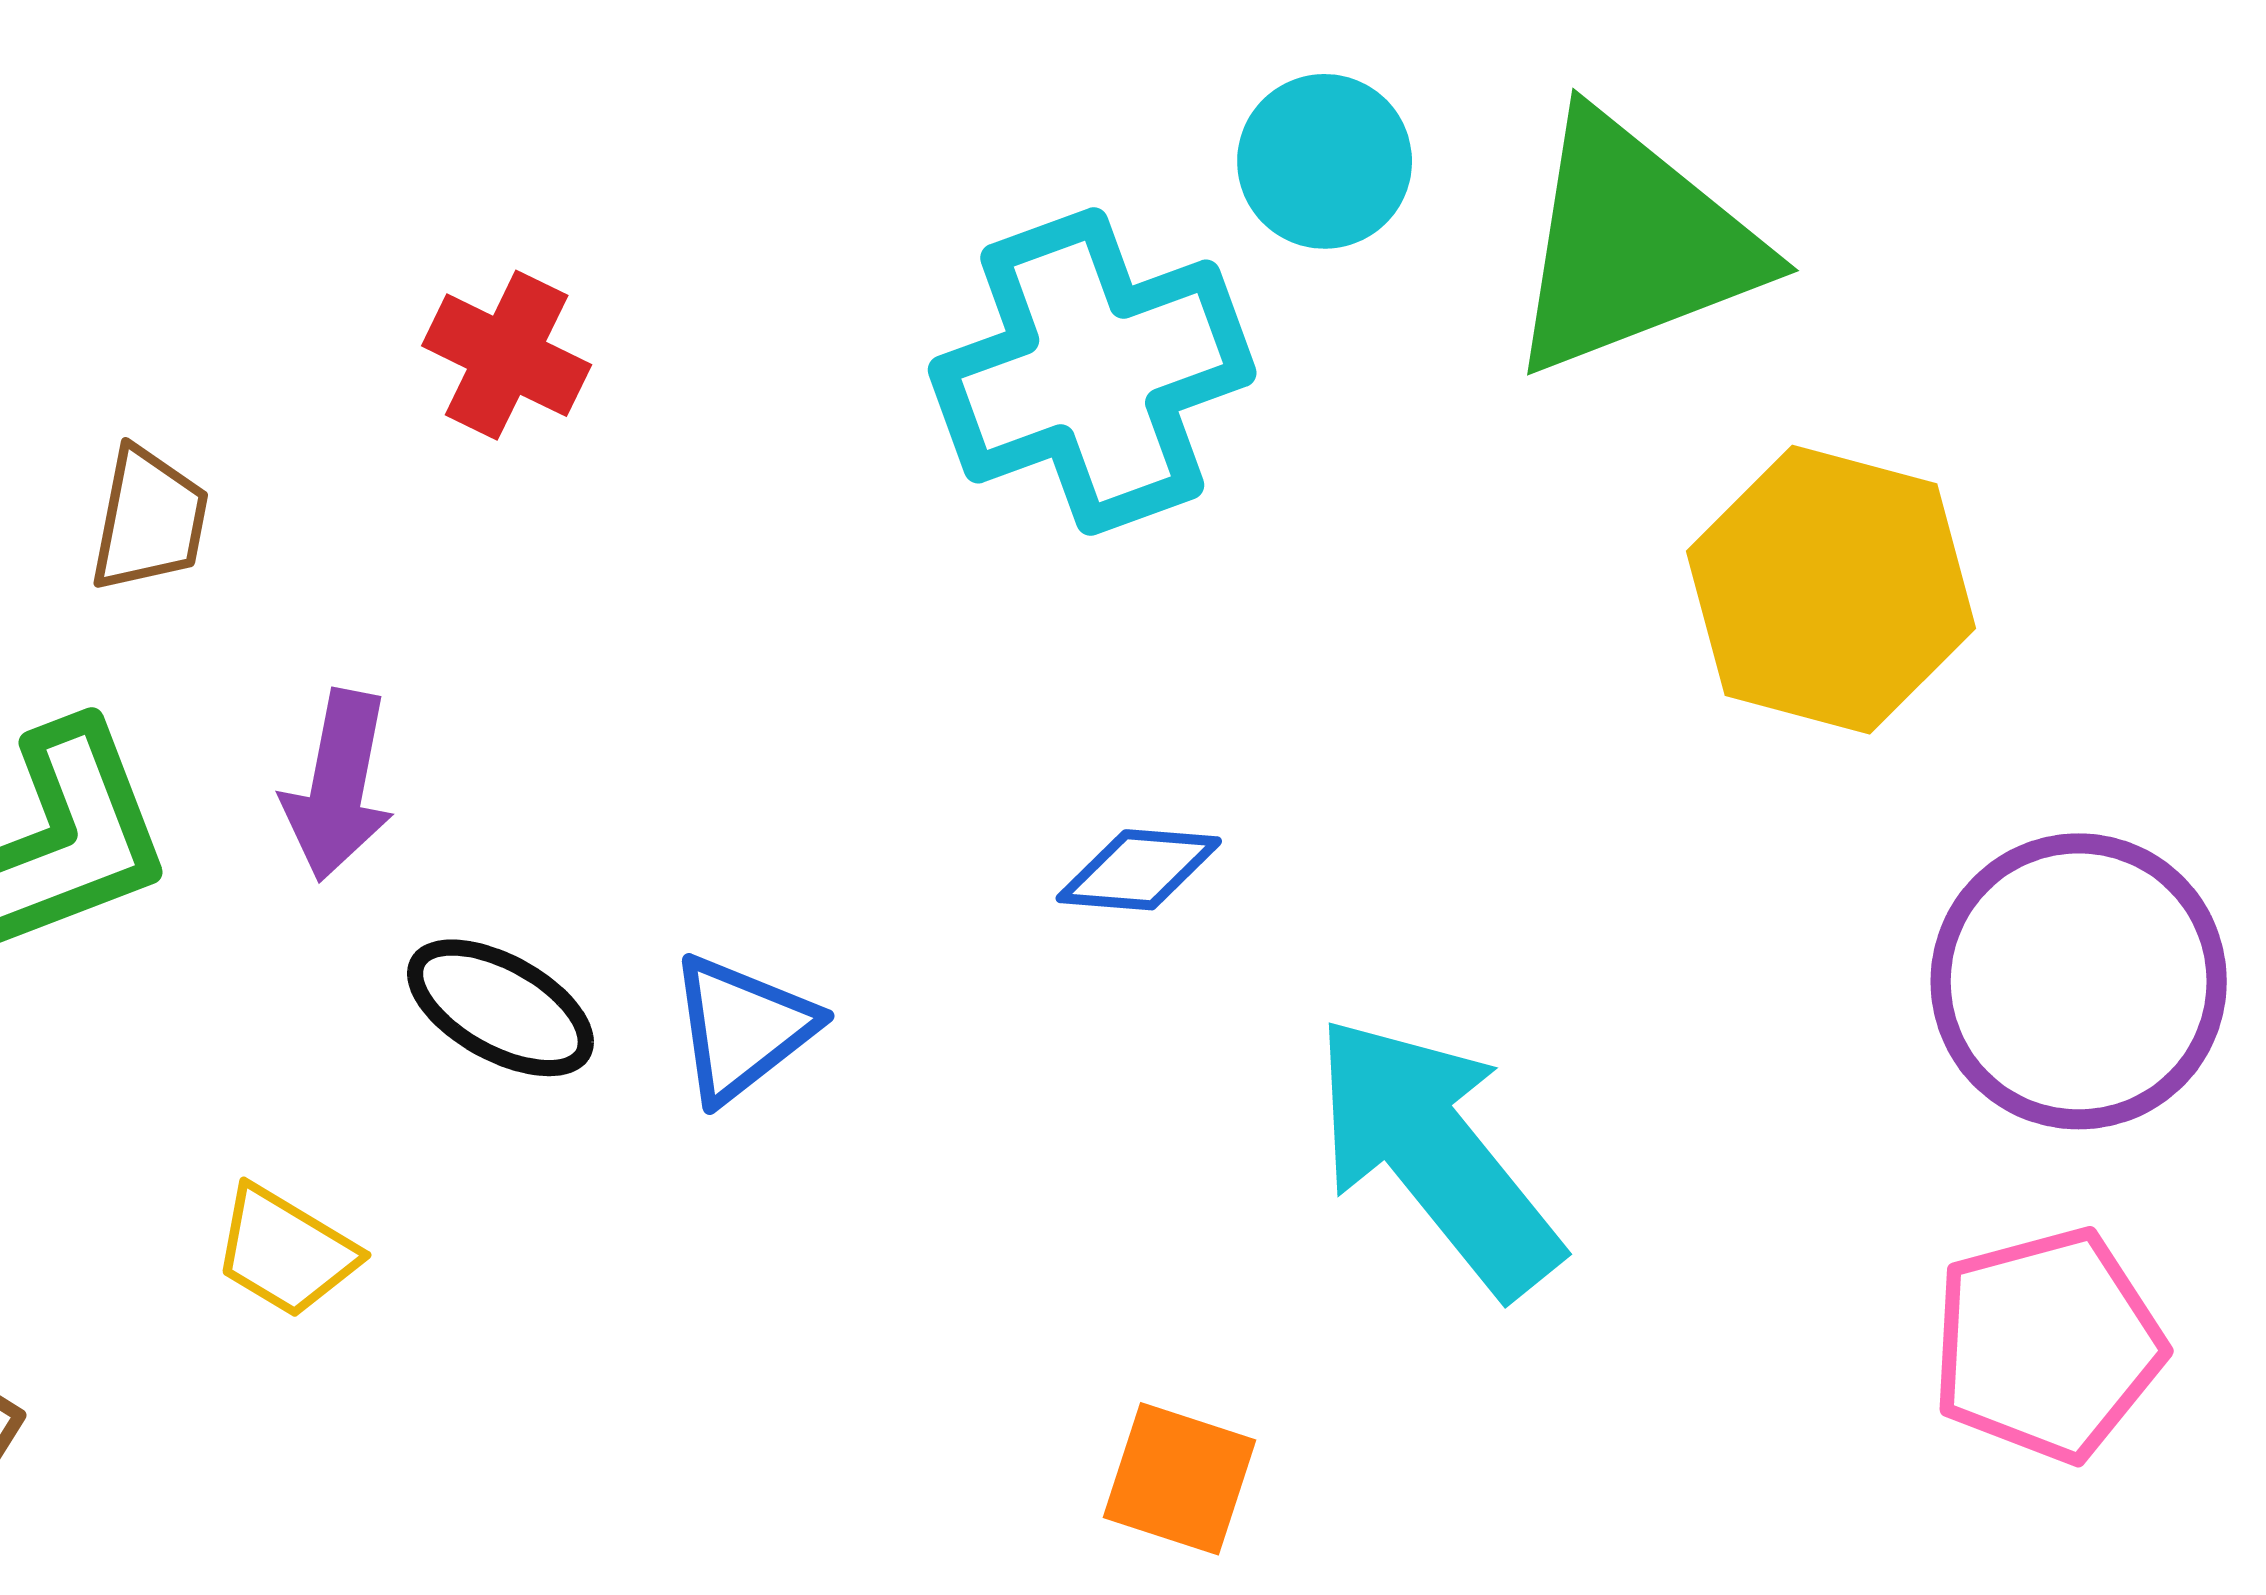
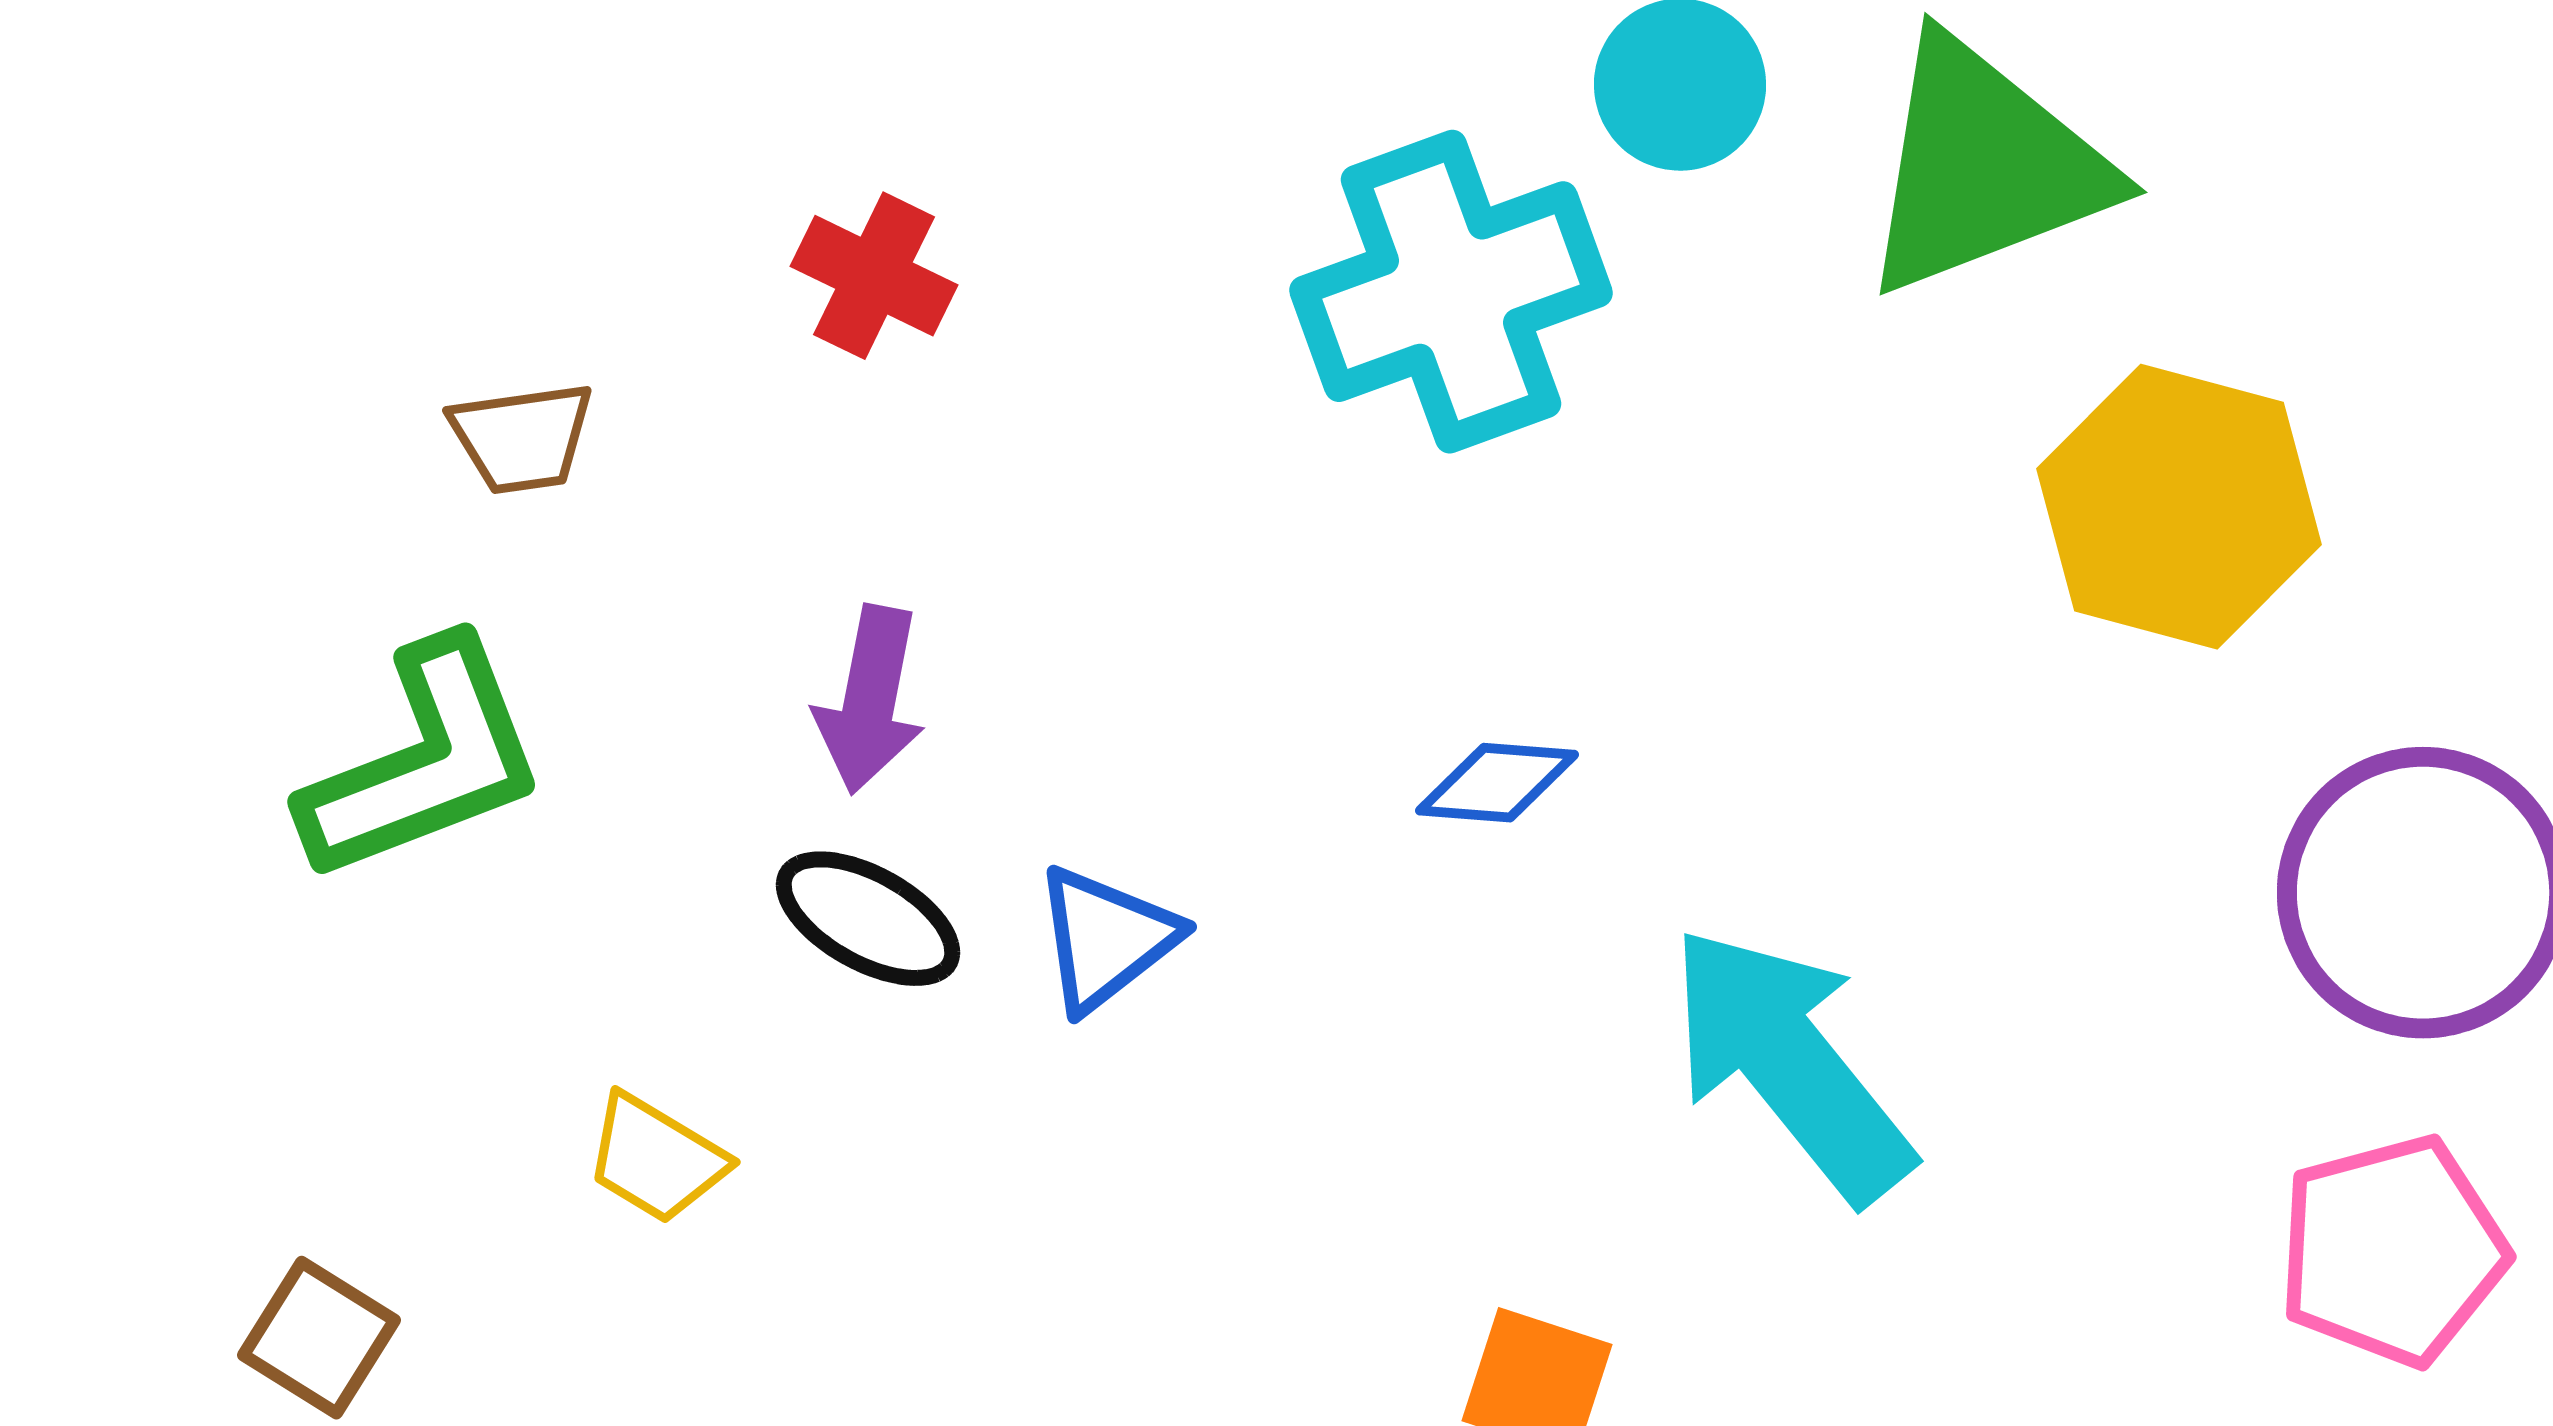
brown trapezoid: (149, 520) -> (522, 438), turned 71
purple arrow: (338, 786) -> (870, 700), moved

